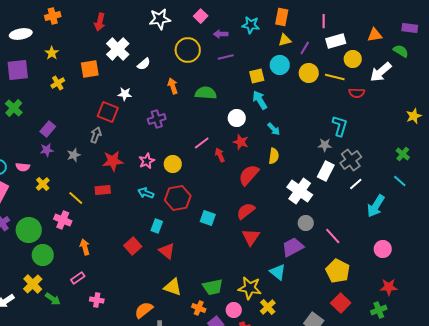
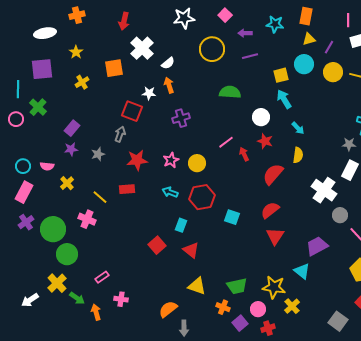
orange arrow: (173, 86) -> (169, 85), moved
gray circle: (306, 223) -> (340, 215), moved
orange arrow: (85, 247) -> (96, 312), moved

